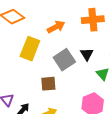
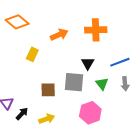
yellow rectangle: (30, 49) -> (32, 54), size x0.6
gray square: (64, 60) -> (74, 82), moved, turned 35

